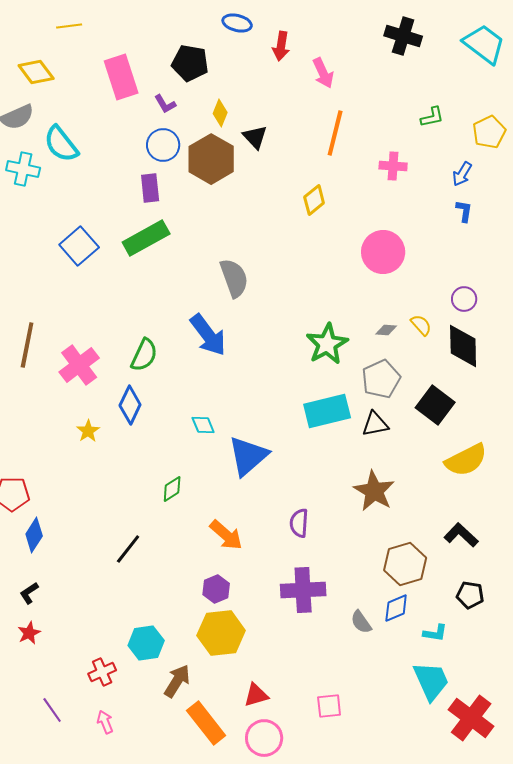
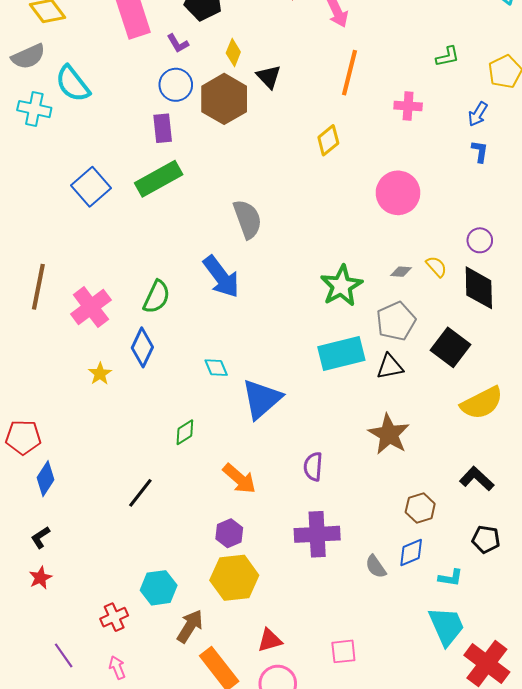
brown hexagon: (405, 564) -> (420, 508), size x0.7

